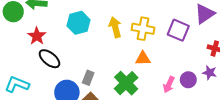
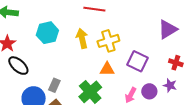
yellow cross: (143, 29) -> (108, 41), turned -30
purple square: (178, 30) -> (137, 61), moved

